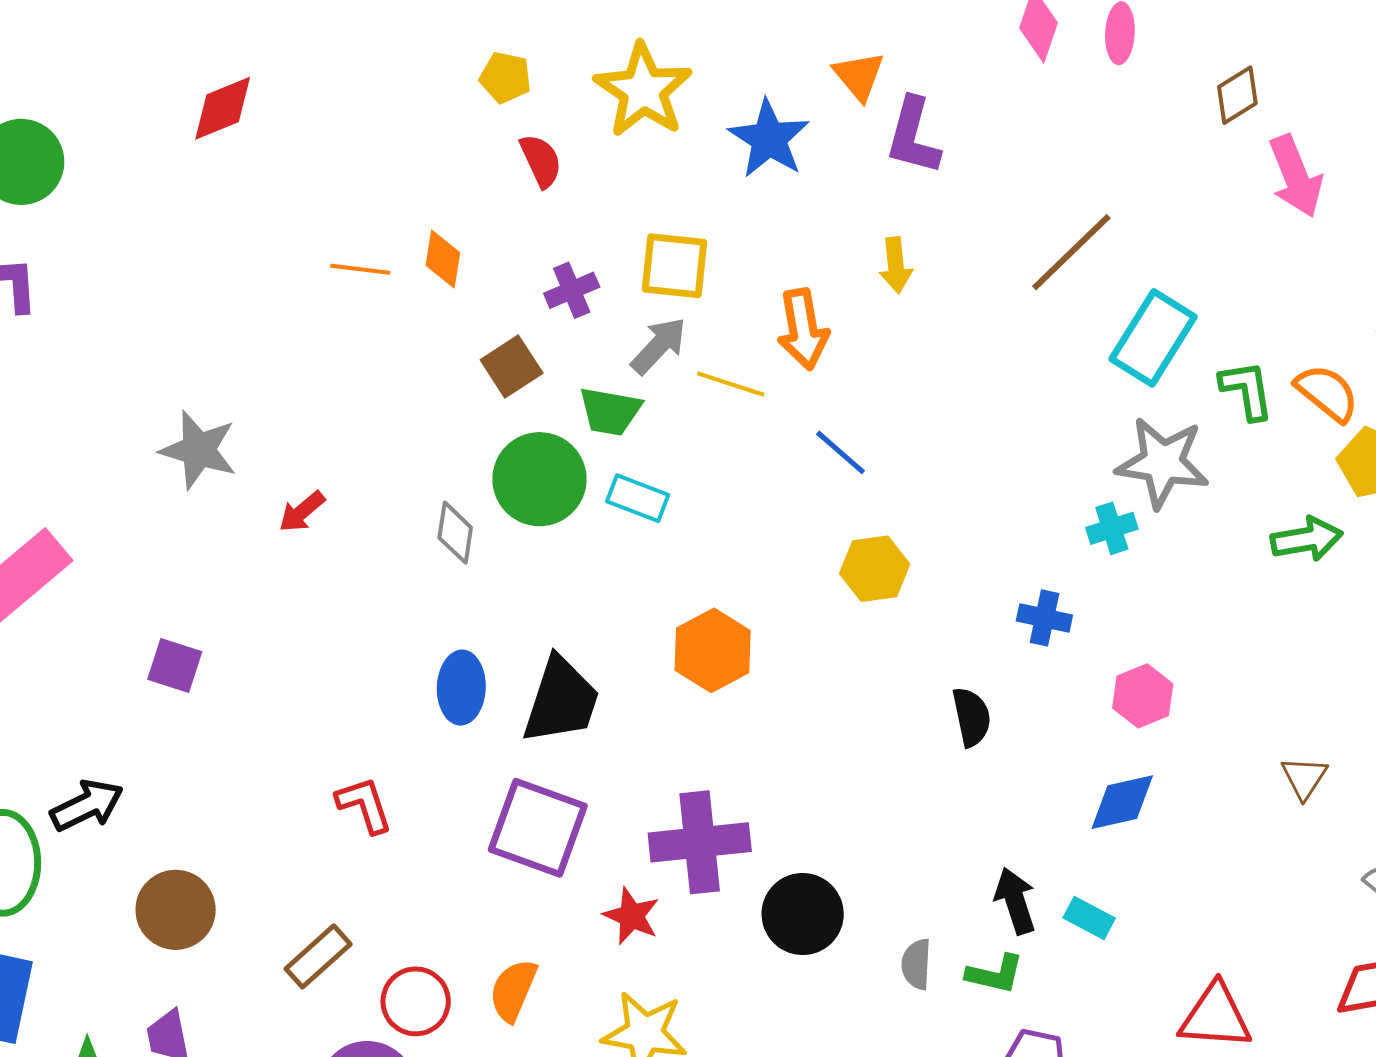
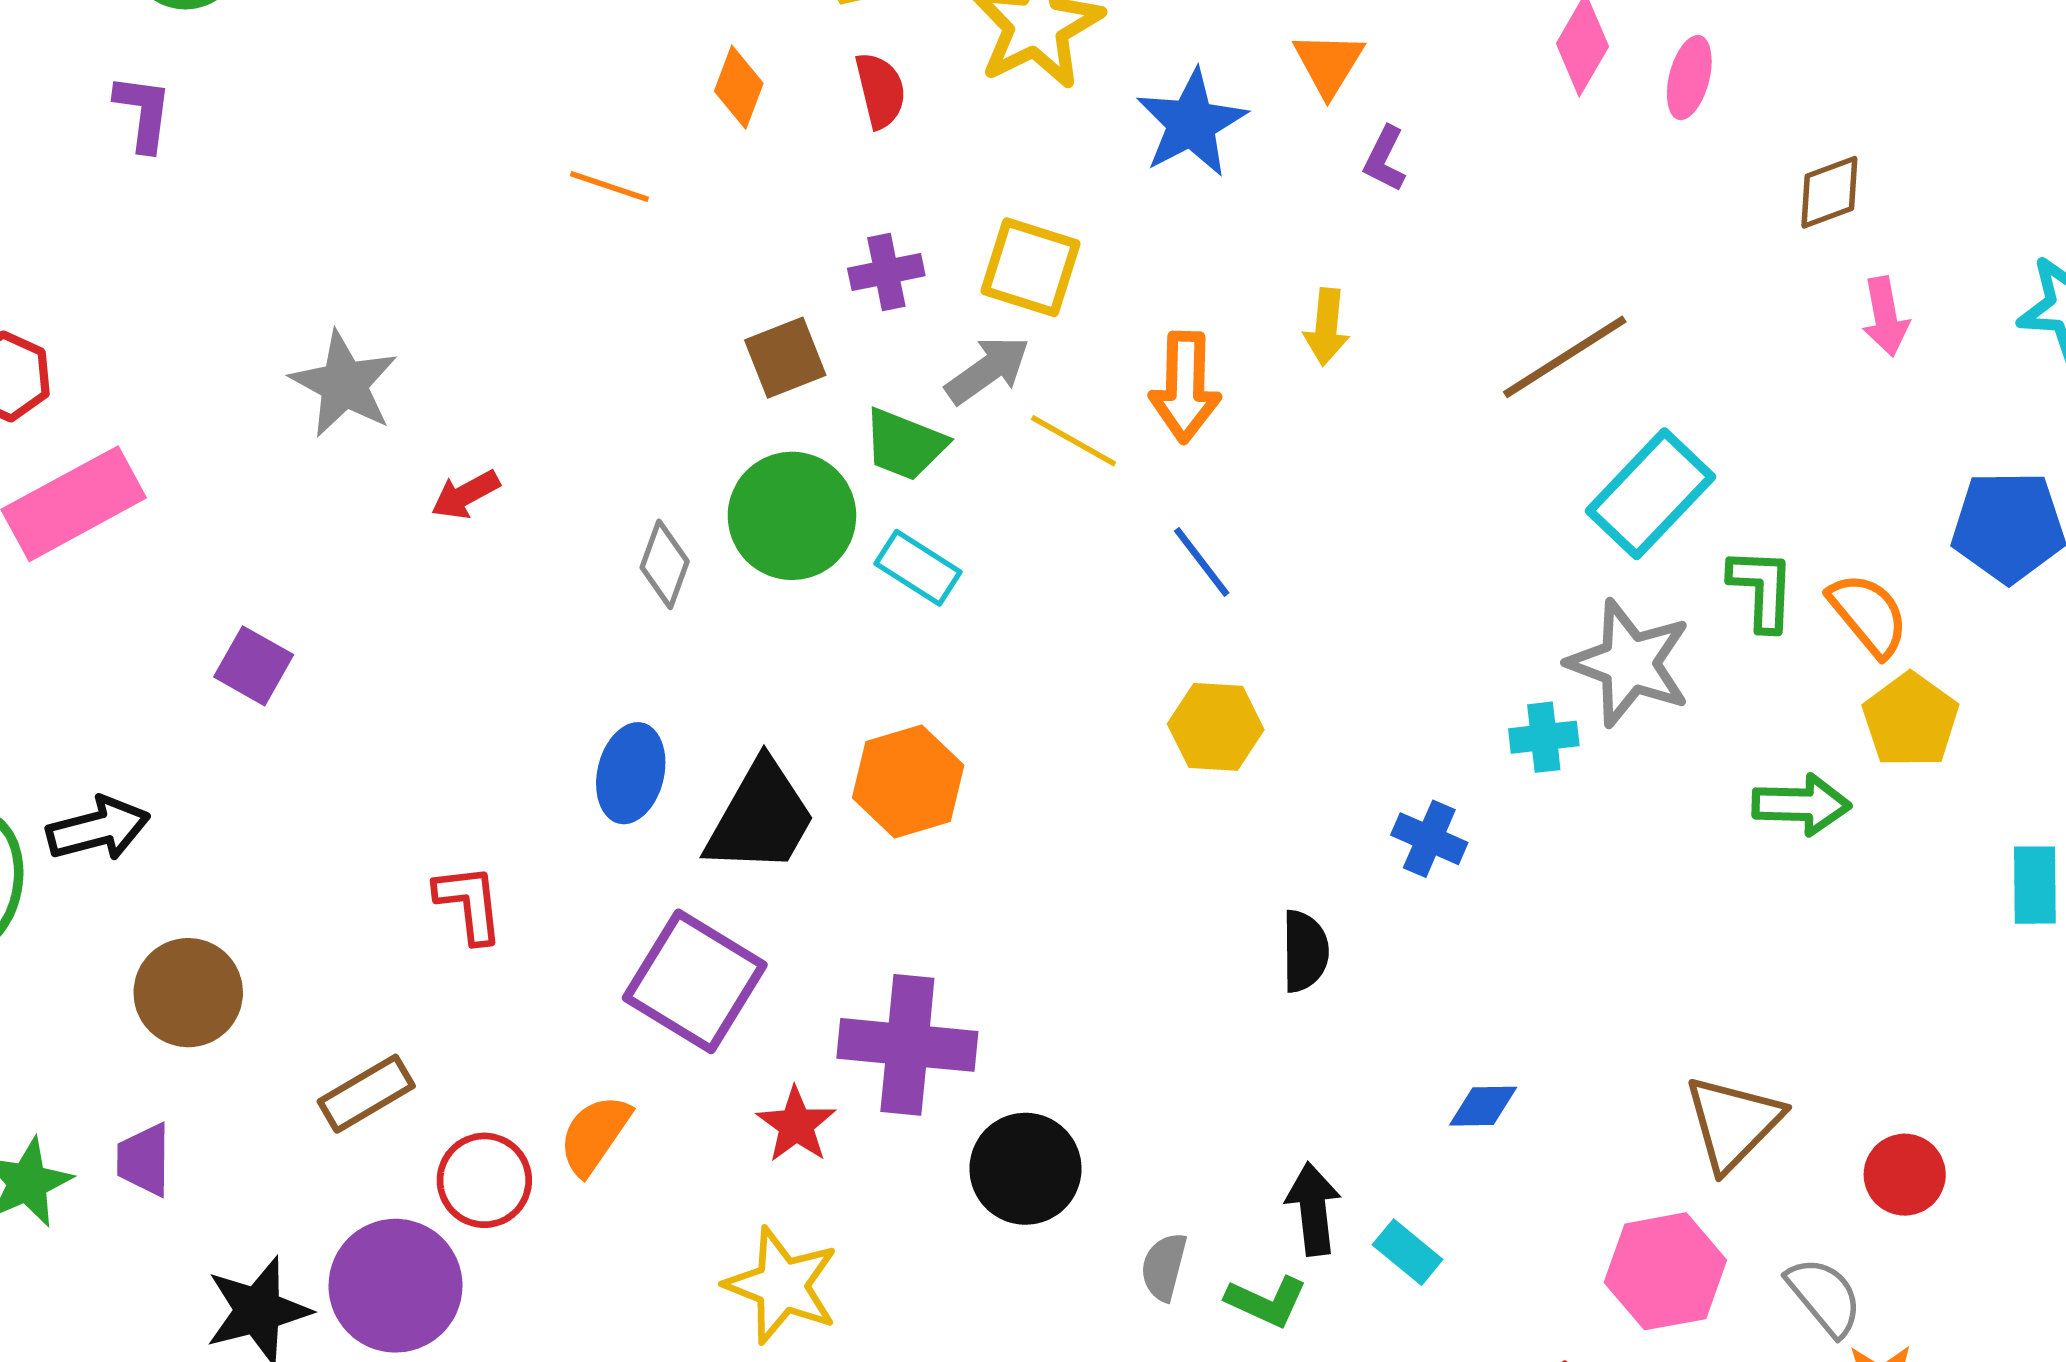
purple L-shape: (913, 136) -> (1385, 159), size x0.6
pink arrow: (1296, 176) -> (1885, 316), size x0.7
orange diamond: (443, 259) -> (739, 87), moved
orange hexagon: (713, 650) -> (908, 782), moved
pink hexagon: (1143, 696) -> (1665, 1271), moved, size x1.4
brown triangle: (1304, 778) -> (1733, 1123), size x1.6
blue diamond: (1122, 802) -> (1483, 1106), size x0.7
orange semicircle: (513, 990) -> (595, 1135), moved

